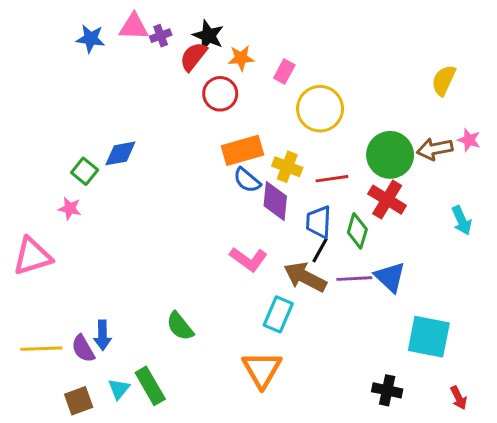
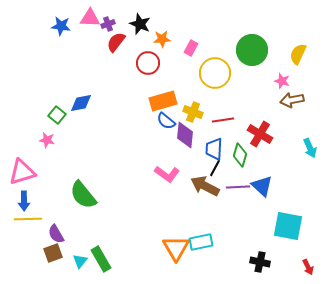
red semicircle: (193, 57) -> (116, 42), moved
pink star: (469, 140) -> (282, 81), moved
green circle: (390, 155) -> (252, 50), moved
cyan rectangle: (278, 314) -> (201, 242), moved, turned 55
green semicircle: (180, 326) -> (83, 195), moved, size x1.4
blue arrow: (102, 335) -> (24, 201), moved
yellow line: (41, 349) -> (28, 219), moved
brown square: (79, 401) -> (53, 253), moved

